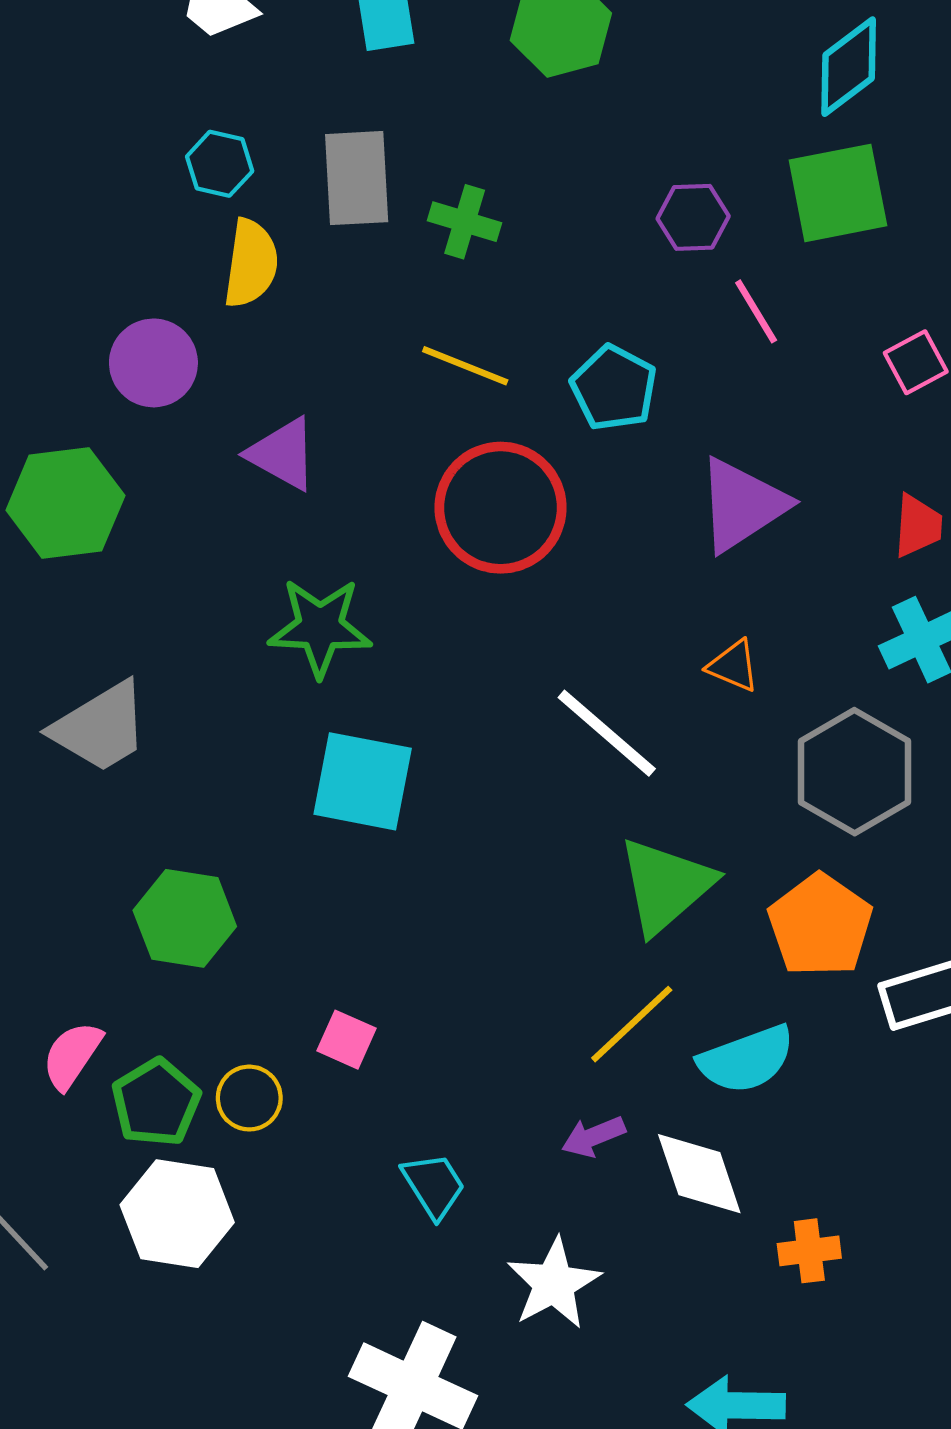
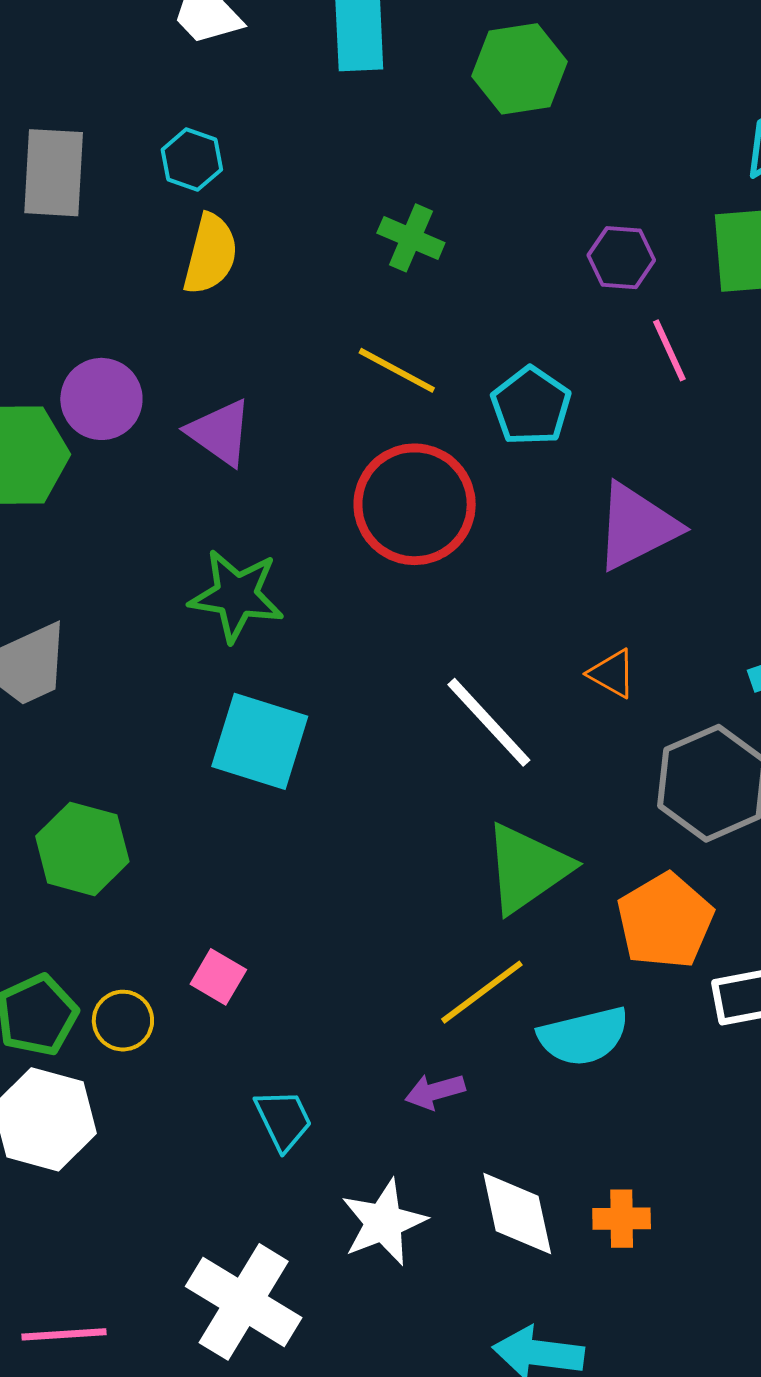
gray rectangle: (357, 178) -> (54, 173), moved
purple circle: (153, 363) -> (101, 399), moved
white diamond: (699, 1174) -> (517, 1214), moved

